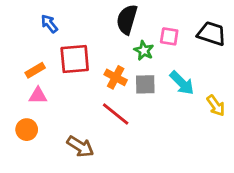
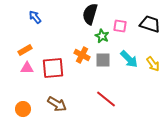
red square: (75, 59) -> (53, 68), moved
yellow arrow: (216, 106) -> (153, 64), moved
red line: (116, 114) -> (106, 99), moved
orange circle: (27, 130) -> (23, 109), moved

